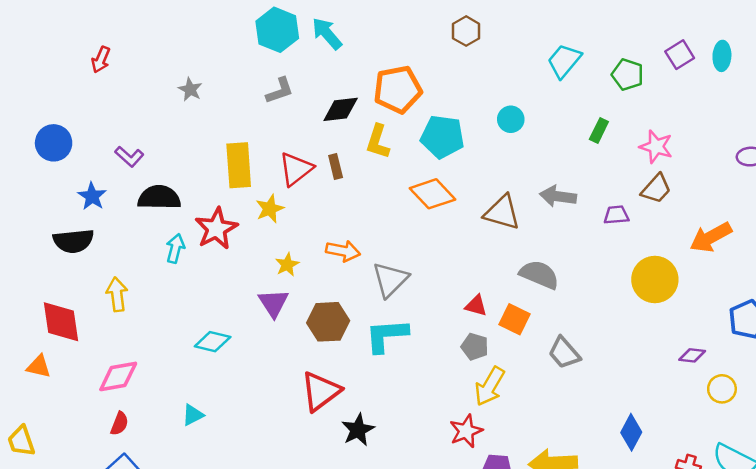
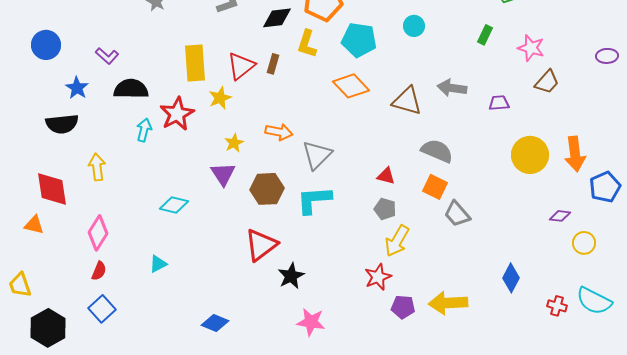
brown rectangle: (336, 166) -> (273, 64), turned 30
brown trapezoid: (656, 189) -> (547, 82), moved
orange arrow: (711, 237) -> (575, 154), moved, turned -68
orange square: (514, 319) -> (435, 187), moved
pink diamond: (118, 376) -> (98, 233), turned -48

